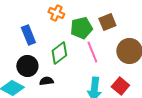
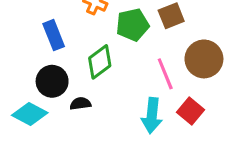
pink line: (92, 52) -> (165, 74), moved

